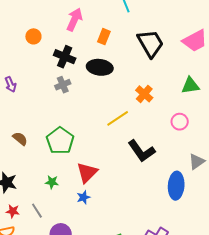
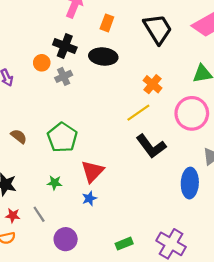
orange circle: (33, 36) -> (42, 63), moved
yellow line: (118, 118) -> (138, 113), moved
pink circle: (180, 122) -> (192, 113), size x1.8

